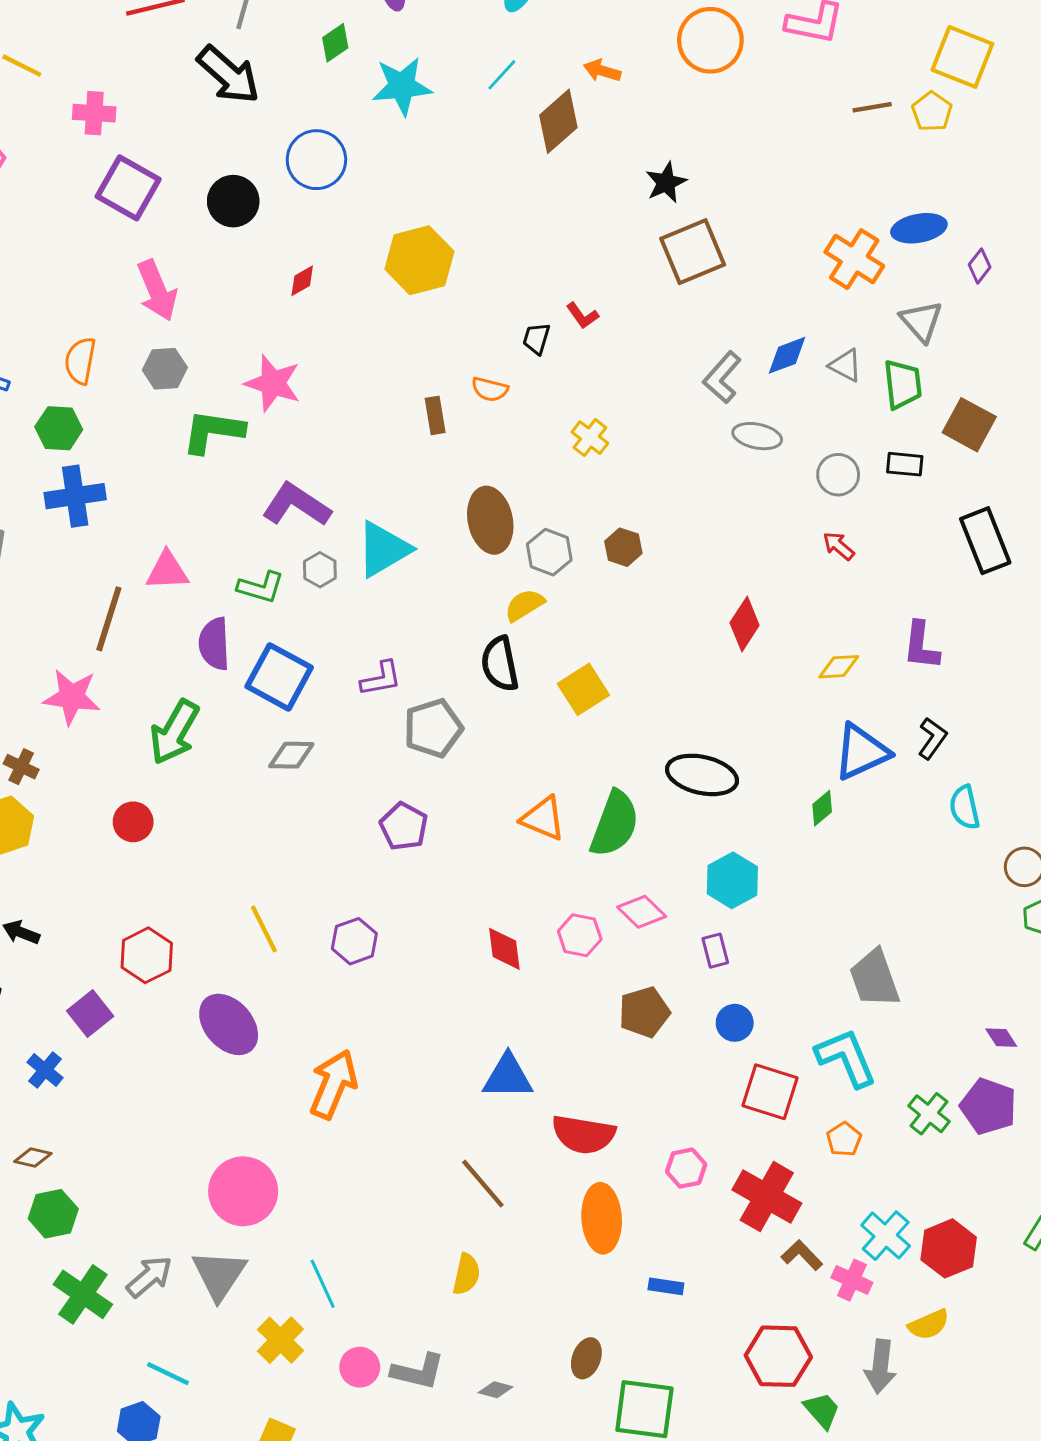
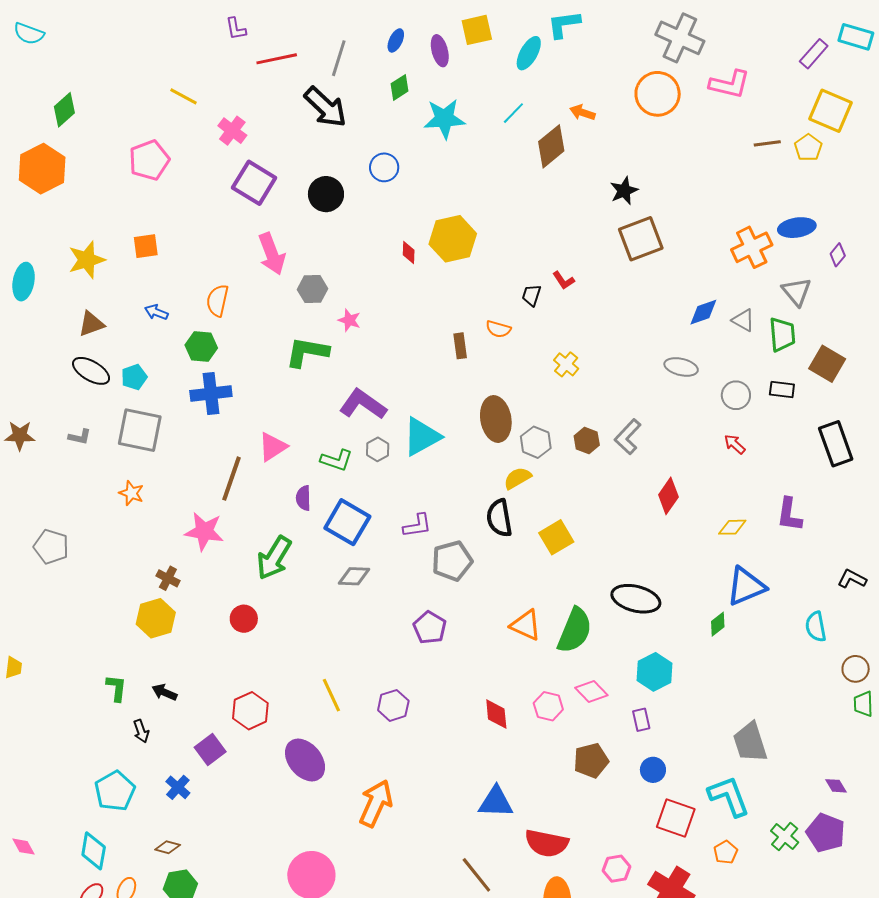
pink cross: (94, 113) -> (232, 131), turned 32
blue circle: (316, 160) -> (384, 167), size x0.7
orange cross: (854, 259) -> (752, 247), turned 30
red diamond: (302, 281) -> (409, 253), moved, turned -60
gray hexagon: (165, 369) -> (312, 289), moved
gray L-shape: (722, 377) -> (628, 437), moved
pink star: (273, 383) -> (349, 320), size x0.6
pink triangle: (167, 571) -> (273, 447), turned -32
purple semicircle: (214, 644) -> (303, 498), size x0.7
black L-shape: (932, 738) -> (852, 579), moved, turned -100

